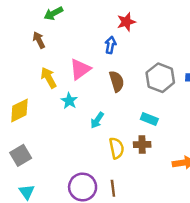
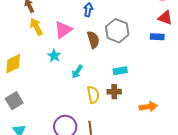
yellow arrow: (49, 78) -> (36, 27), moved
gray hexagon: (160, 78) -> (117, 31), moved
cyan rectangle: (149, 119) -> (120, 71), turned -32

